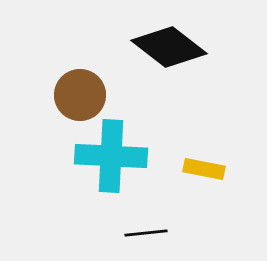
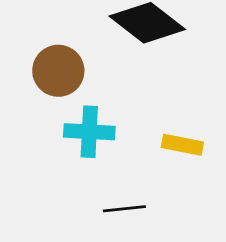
cyan cross: (111, 156) -> (89, 132), size x0.7

